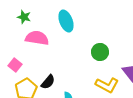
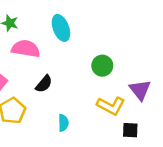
black semicircle: (48, 82) -> (44, 84), moved

